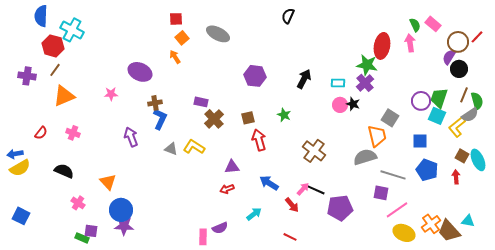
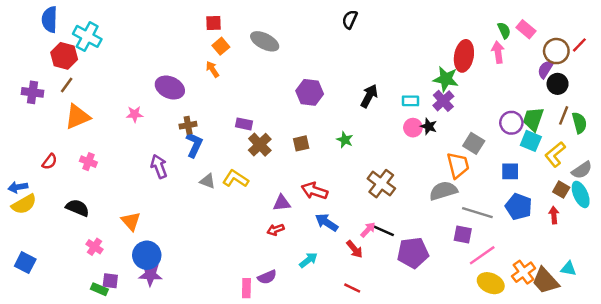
gray semicircle: (470, 115) -> (582, 170), moved
red arrow: (259, 140) -> (314, 191), moved, turned -55

